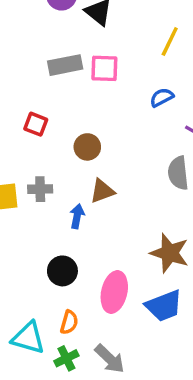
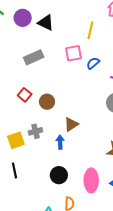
pink square: (104, 68) -> (73, 53), moved
red square: (36, 124) -> (25, 95), turned 32
brown circle: (87, 147) -> (47, 102), moved

